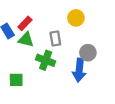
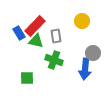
red rectangle: (25, 23) -> (35, 26), size x1.5
gray rectangle: (55, 39) -> (56, 36), moved

